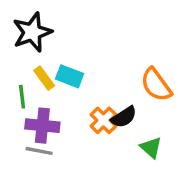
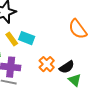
orange semicircle: (156, 85) -> (78, 29), moved
black semicircle: (124, 117) -> (67, 67), moved

